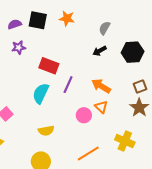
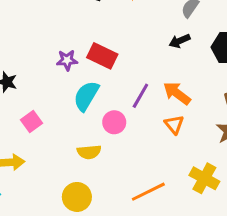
purple star: (19, 47) -> (67, 60), moved
purple line: (68, 85) -> (140, 96), moved
pink circle: (84, 115) -> (114, 122), moved

